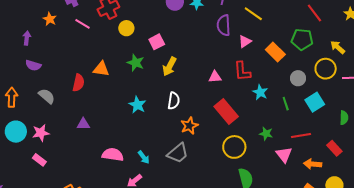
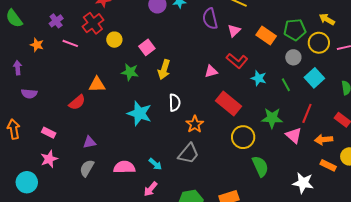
green pentagon: (302, 39) -> (295, 30), moved
red L-shape: (242, 71) -> (237, 61), turned -35
red semicircle: (78, 83) -> (77, 102), turned 48
gray semicircle: (47, 96) -> (87, 168), moved, turned -90
cyan star: (137, 105) -> (139, 113), size x1.4
cyan circle: (16, 132) -> (27, 182), moved
green star: (266, 134) -> (272, 118), size x1.5
red line: (301, 135) -> (307, 113), turned -48
pink rectangle: (39, 160) -> (49, 133), moved

